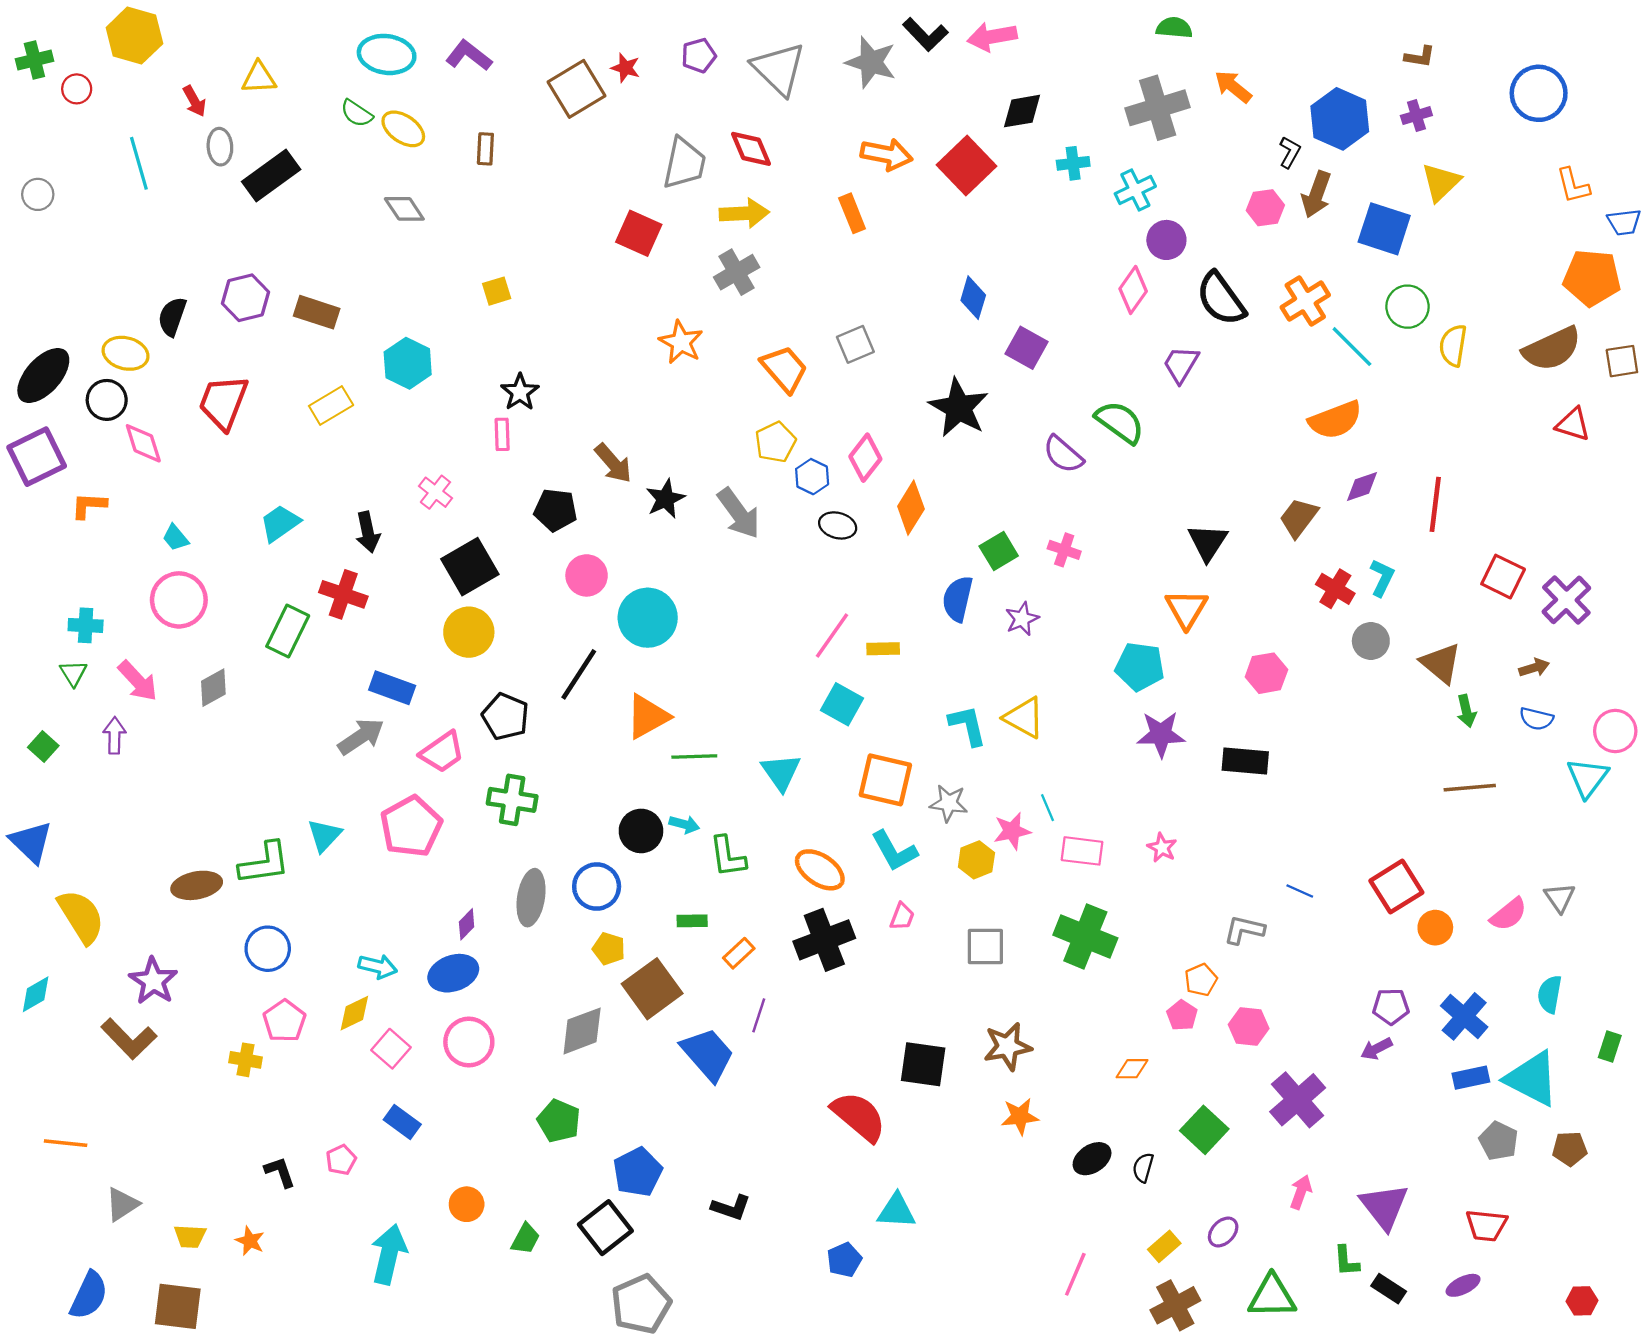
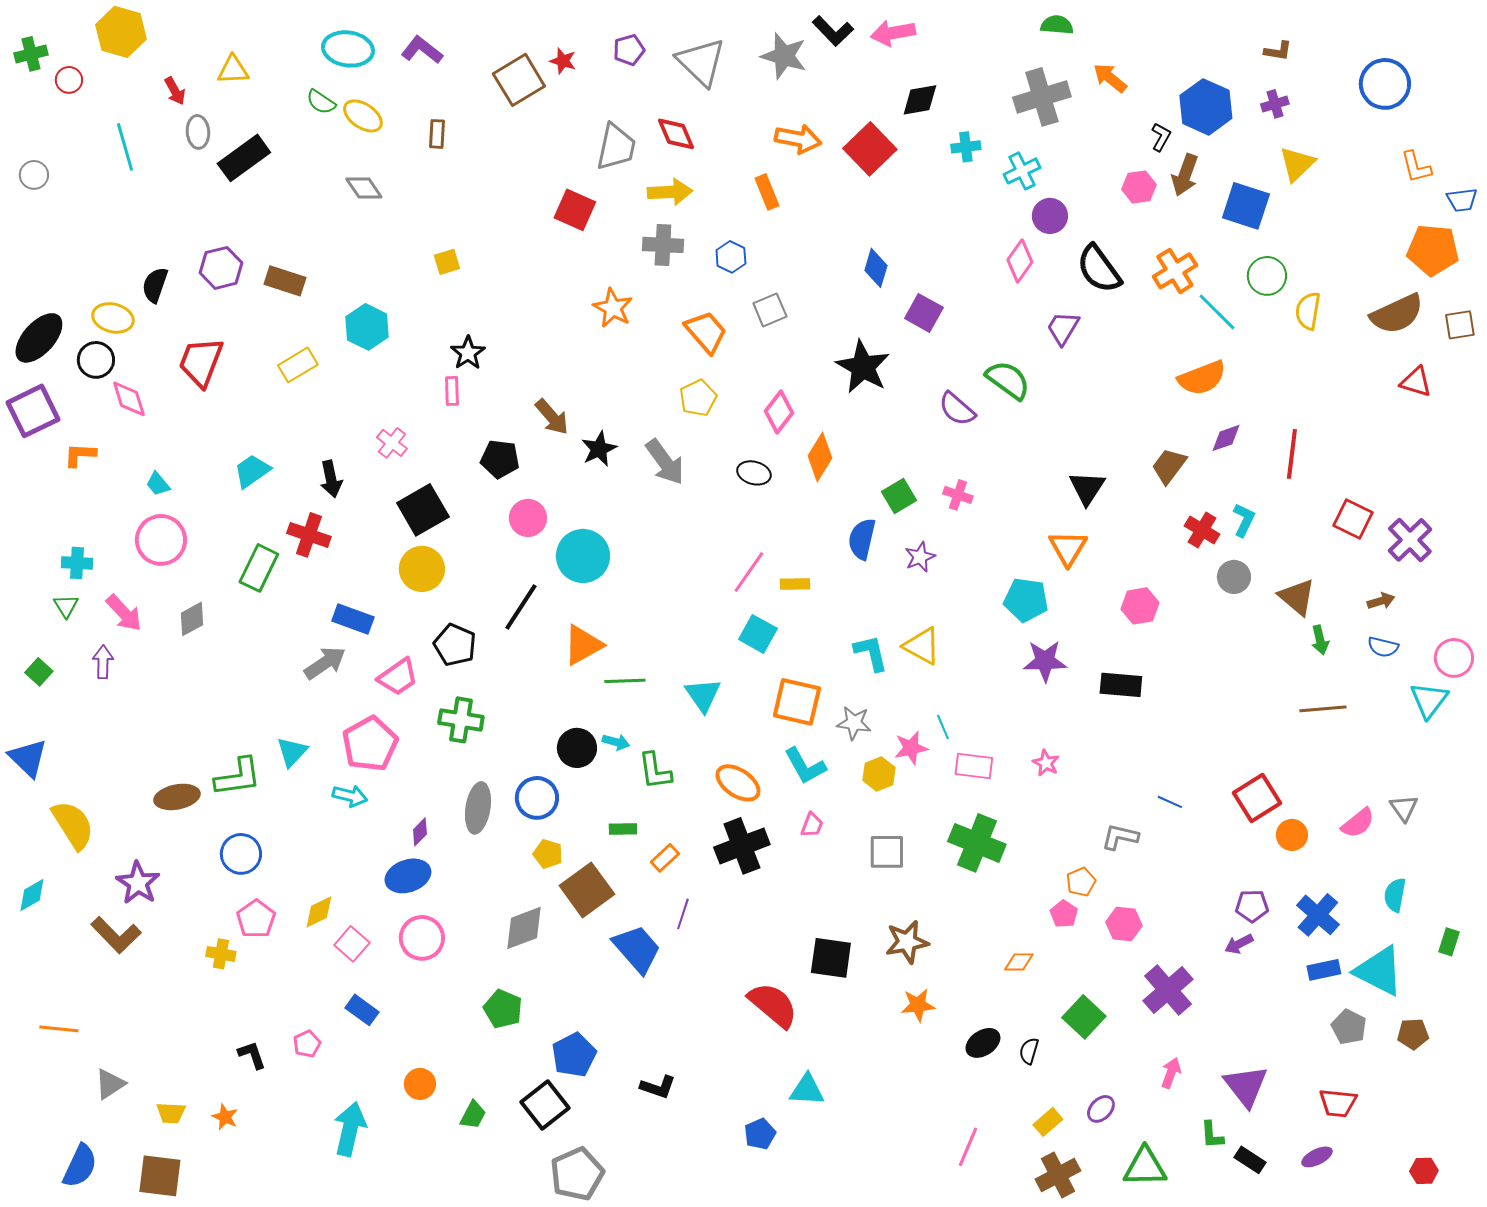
gray cross: (737, 272) -> (663, 245), turned 33
blue hexagon: (812, 477) -> (731, 257), moved
cyan arrow: (378, 966) -> (350, 796), moved

